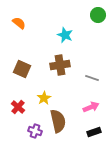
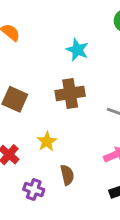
brown semicircle: (58, 121) -> (67, 175), size x0.6

